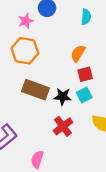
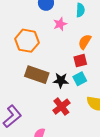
pink star: (26, 21) -> (60, 24), moved
orange semicircle: (78, 53) -> (85, 42), moved

